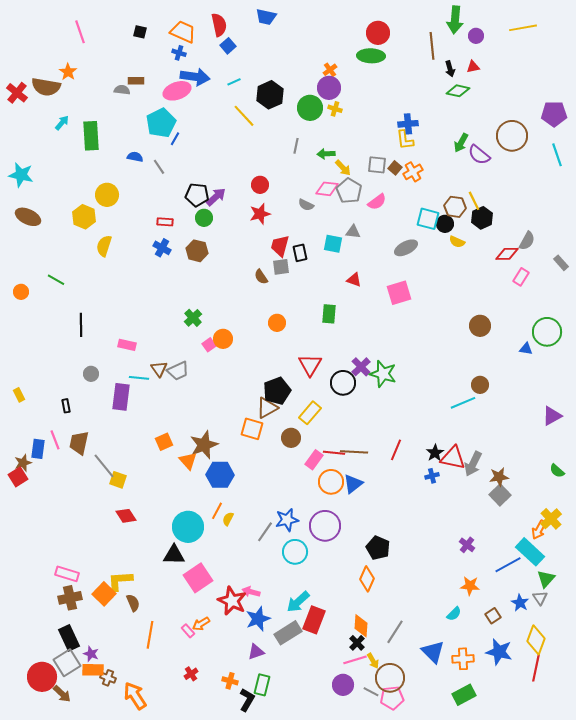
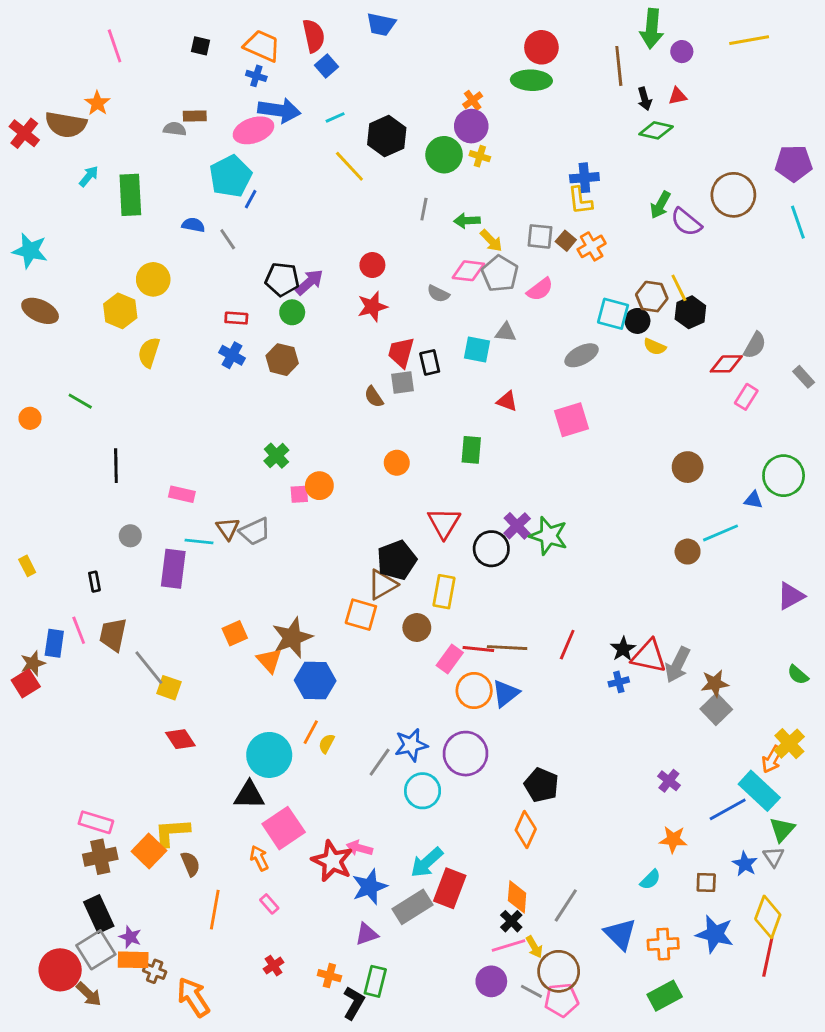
pink square: (209, 345) -> (299, 494), turned 32
cyan line: (463, 403) -> (721, 533), moved
yellow rectangle: (310, 413) -> (444, 592), turned -30
brown square: (493, 616) -> (706, 882), turned 35
orange arrow: (201, 624) -> (259, 858), moved, turned 96

